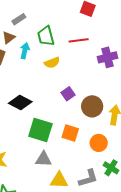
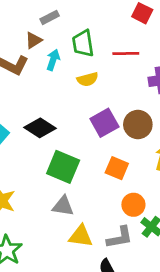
purple square: (68, 94) -> (104, 123), size x1.5
brown circle: (92, 106) -> (138, 124), moved
orange square: (70, 133) -> (117, 168), moved
orange circle: (99, 143) -> (133, 205), moved

